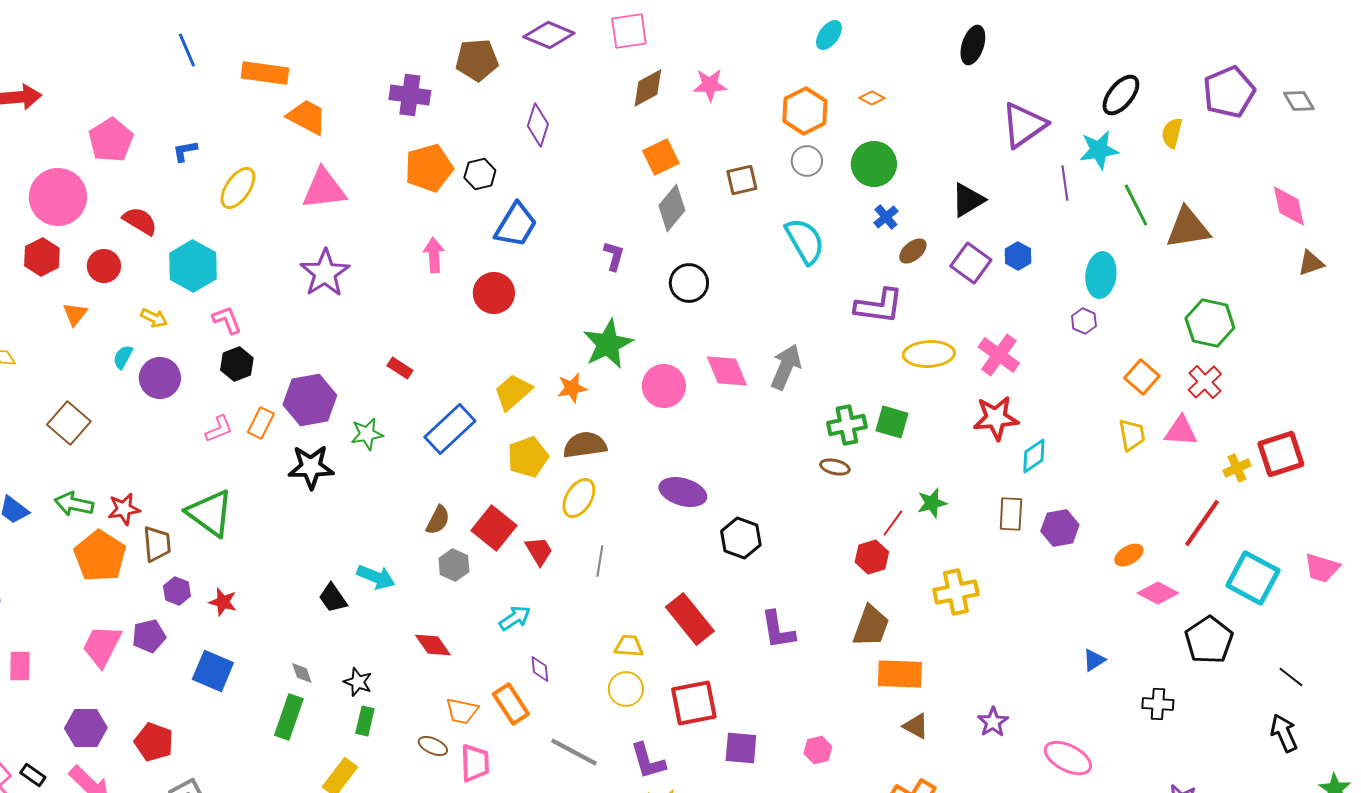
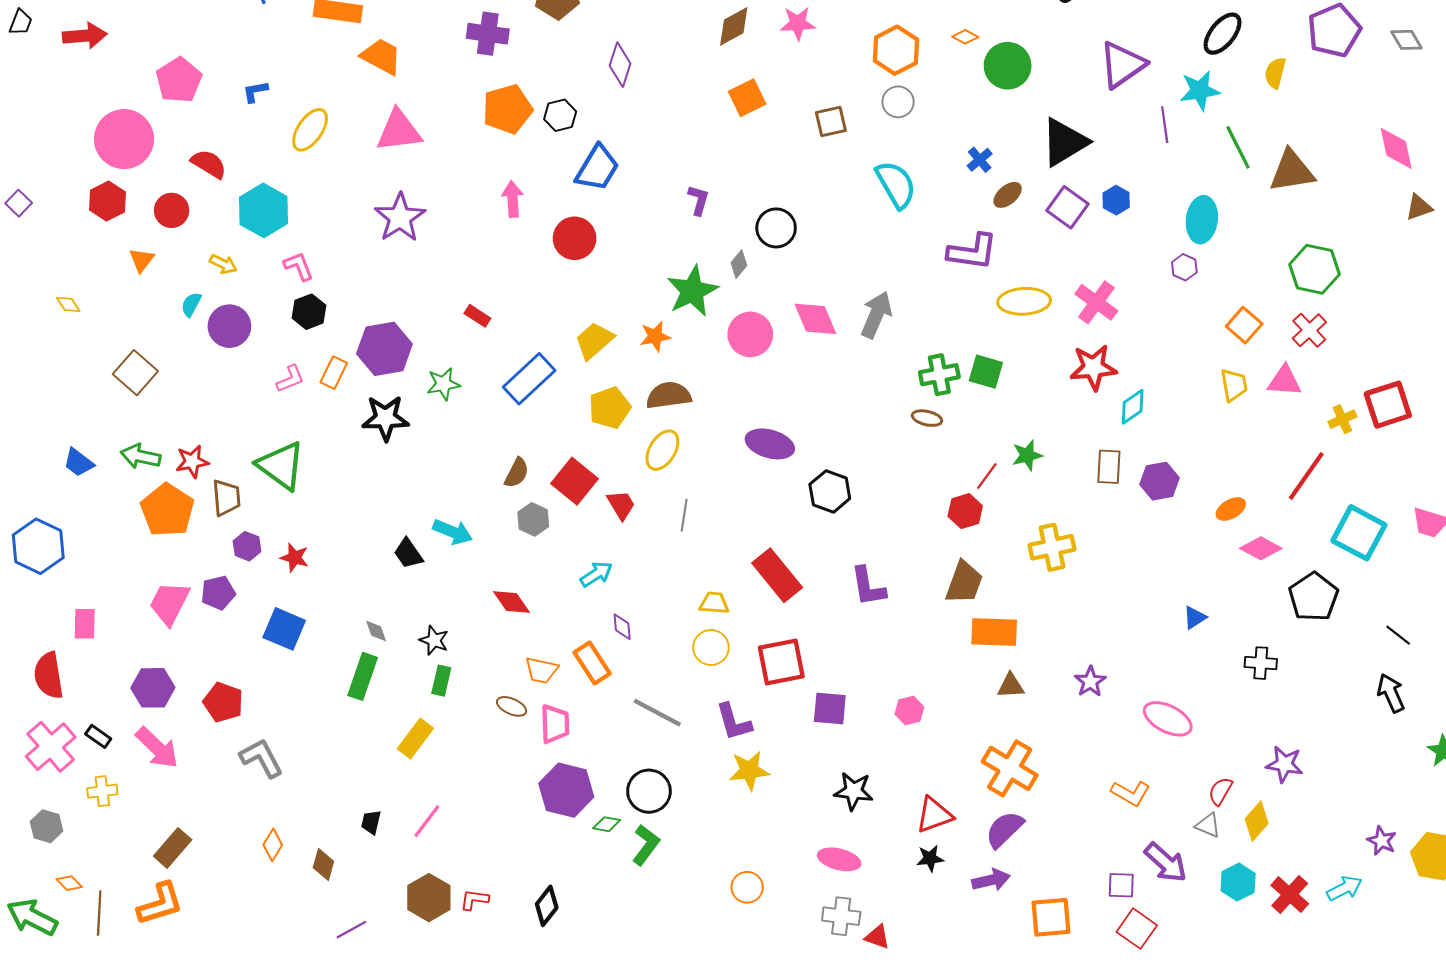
green circle: (874, 164) -> (1008, 66), moved
black triangle: (968, 200) -> (1064, 142), size x1.4
gray diamond: (672, 208) -> (739, 264), moved, size x0.6
brown triangle: (916, 726) -> (1011, 686), turned -32

